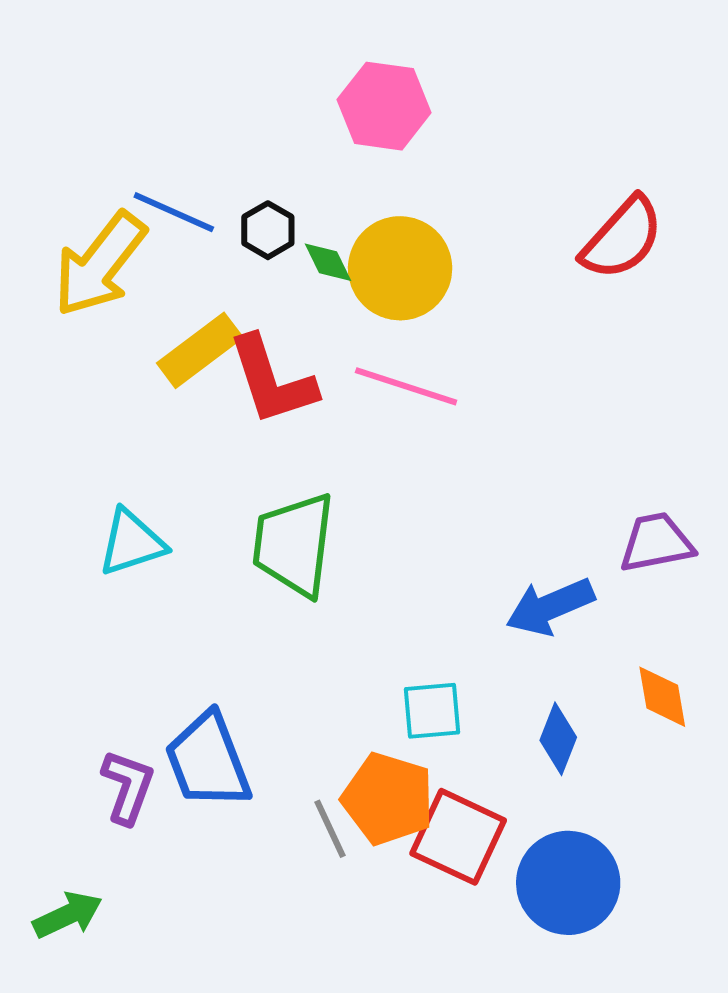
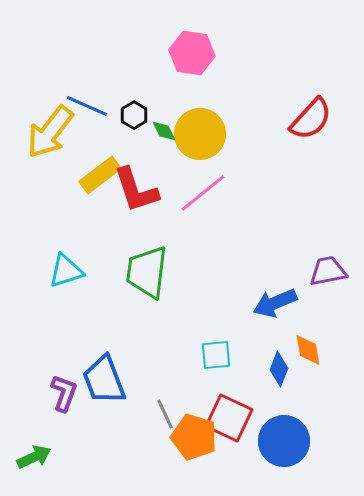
pink line: (406, 386) -> (203, 193), turned -57
orange diamond: (662, 697) -> (308, 350), moved
orange pentagon: (388, 799) -> (194, 437), moved

